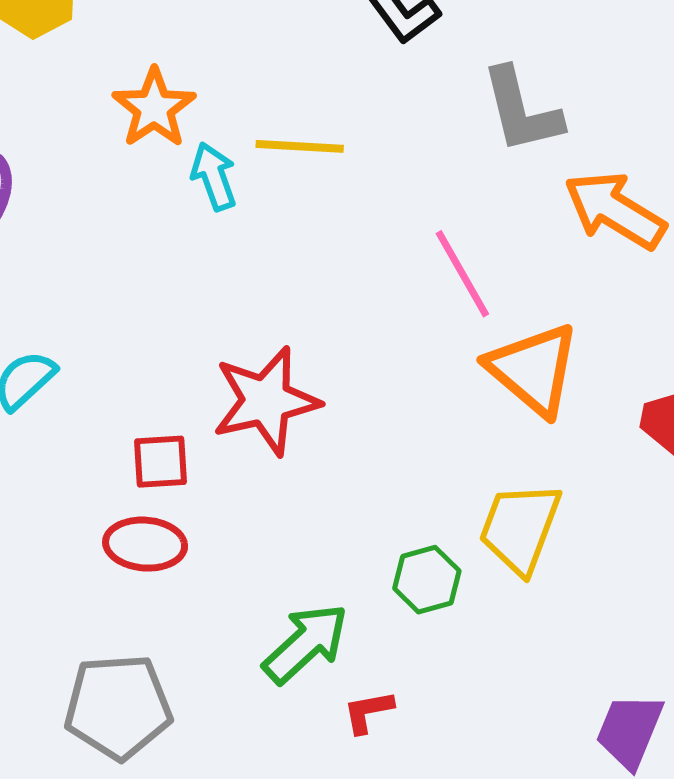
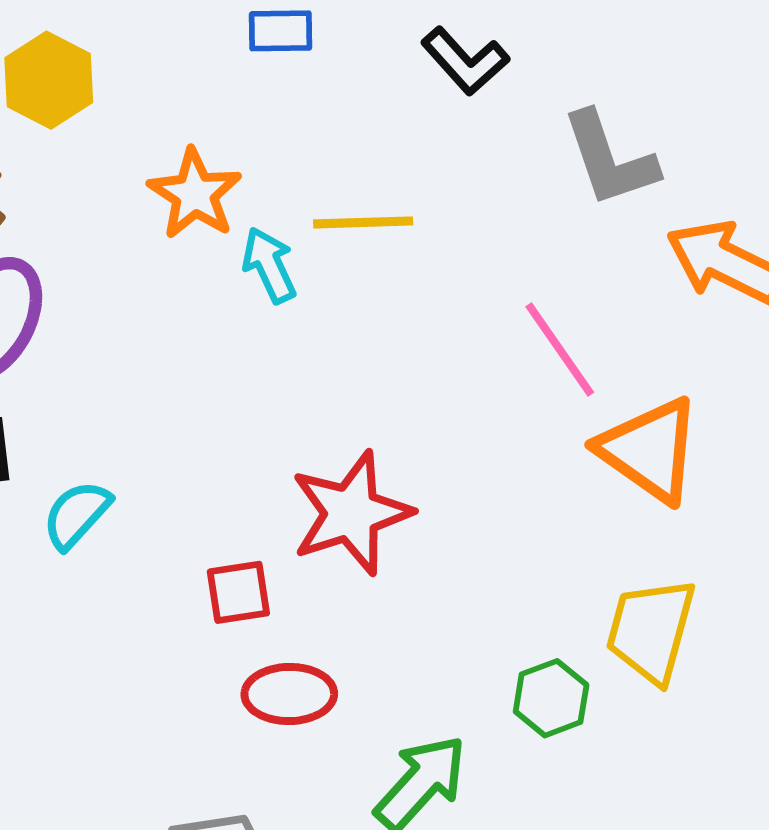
red ellipse: (145, 544) -> (289, 694), moved

